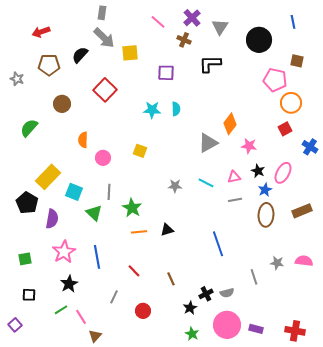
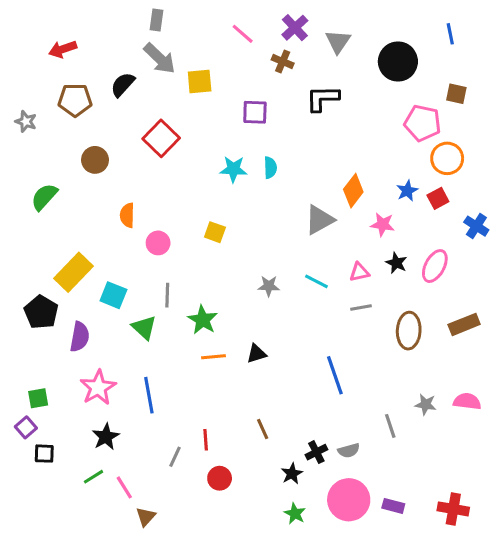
blue star: (265, 190) -> (407, 191), moved
red line: (134, 271) -> (206, 440), moved, turned 40
purple square: (15, 325) -> (26, 427), moved

